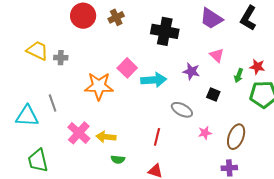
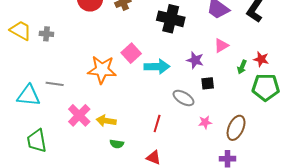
yellow trapezoid: (37, 51) -> (21, 30), moved
pink triangle: (217, 55) -> (221, 46), turned 42
gray cross: (61, 58) -> (46, 34), moved
black square: (213, 95) -> (208, 83), moved, turned -32
gray line: (53, 103) -> (55, 84), turned -66

